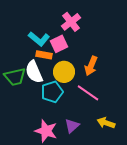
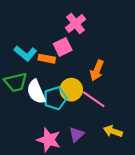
cyan L-shape: (39, 39) -> (25, 53), moved
white semicircle: (34, 72) -> (36, 92), moved
yellow circle: (64, 72) -> (71, 90), moved

